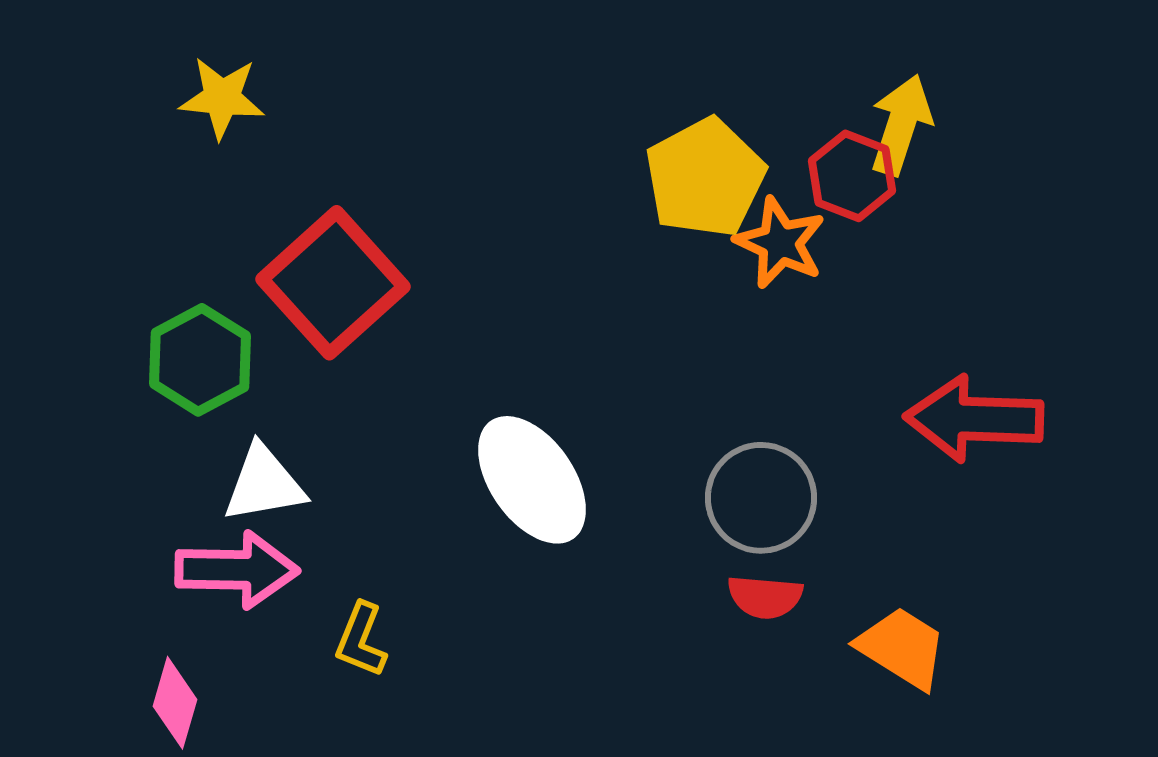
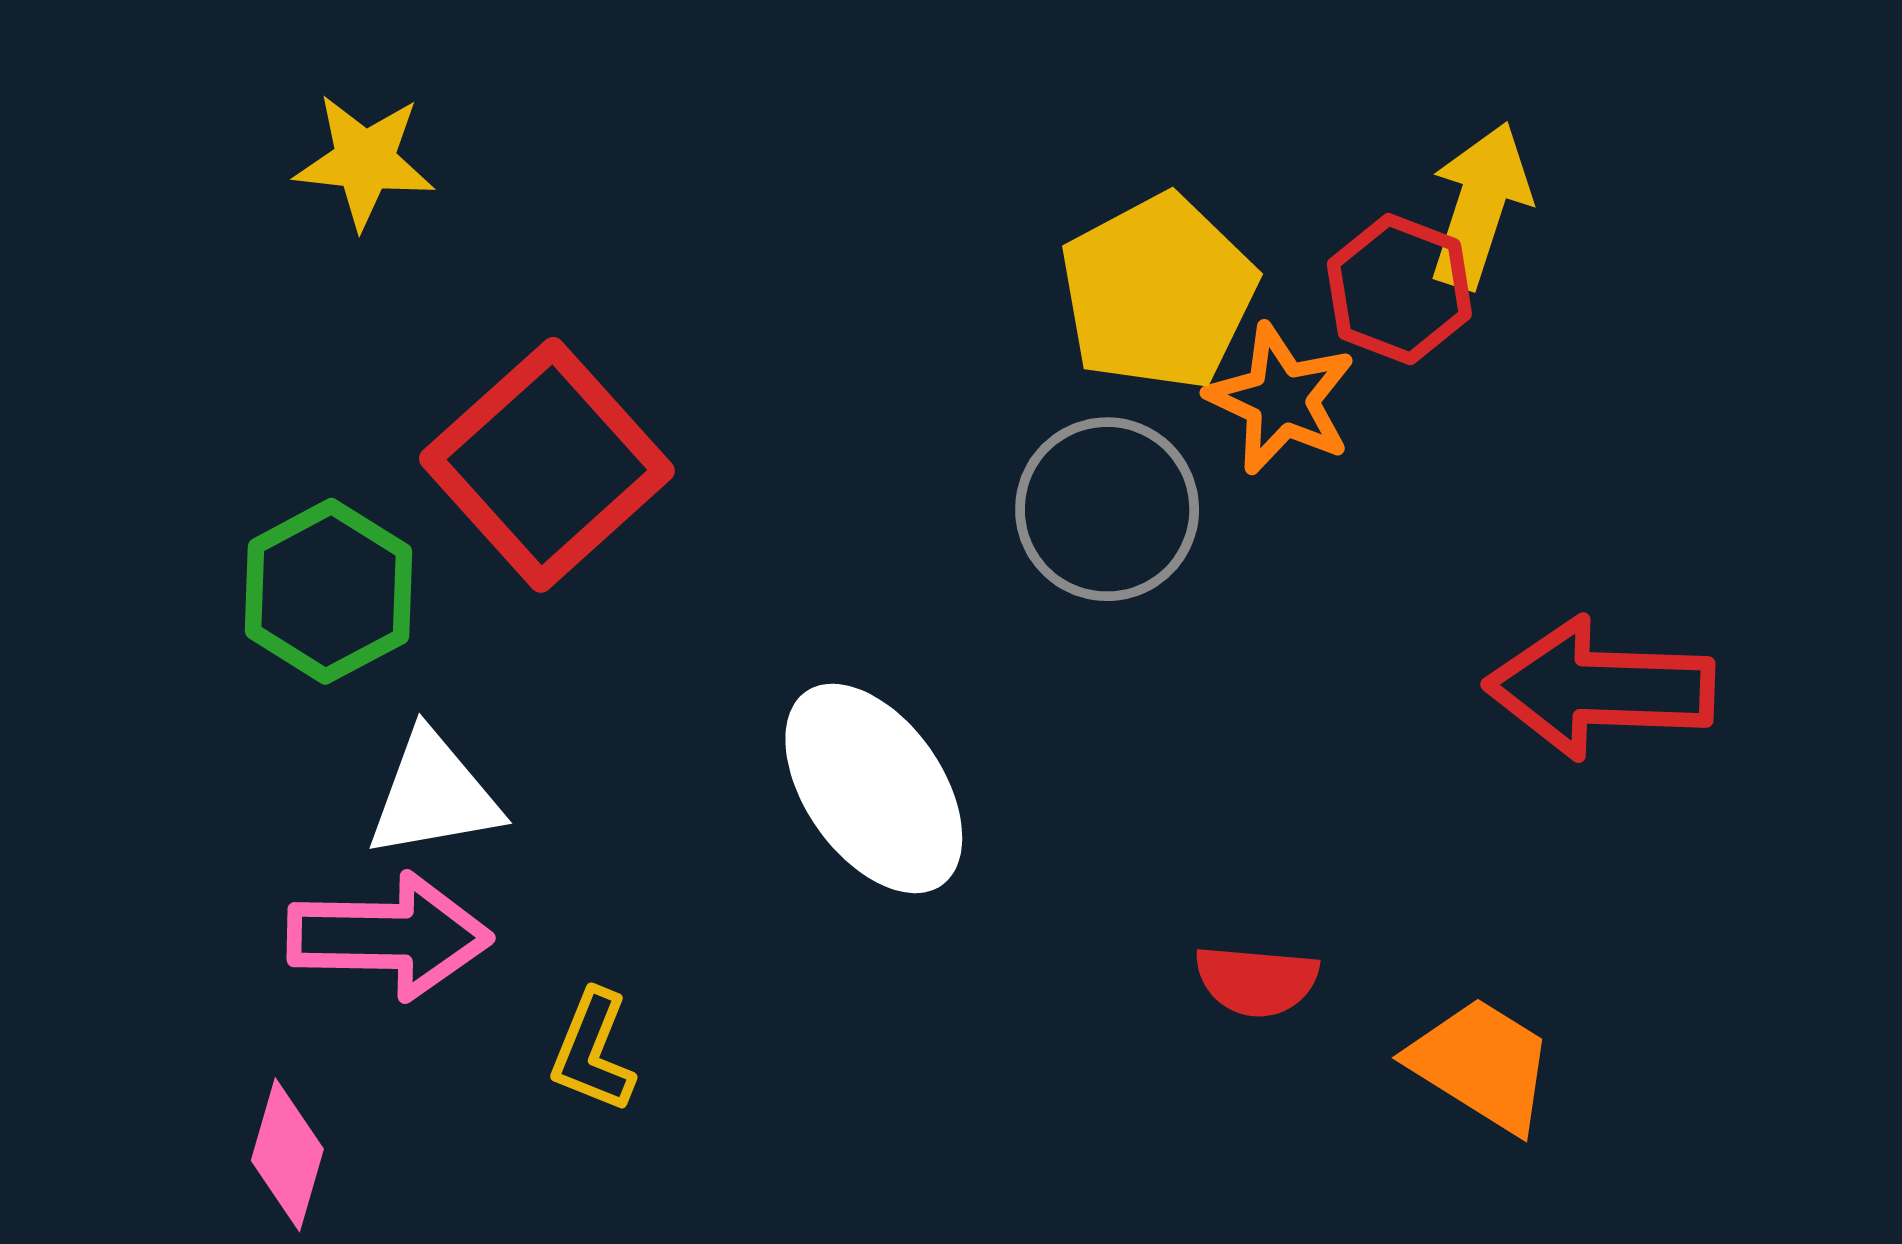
gray circle: (761, 498) -> (1107, 509), moved

